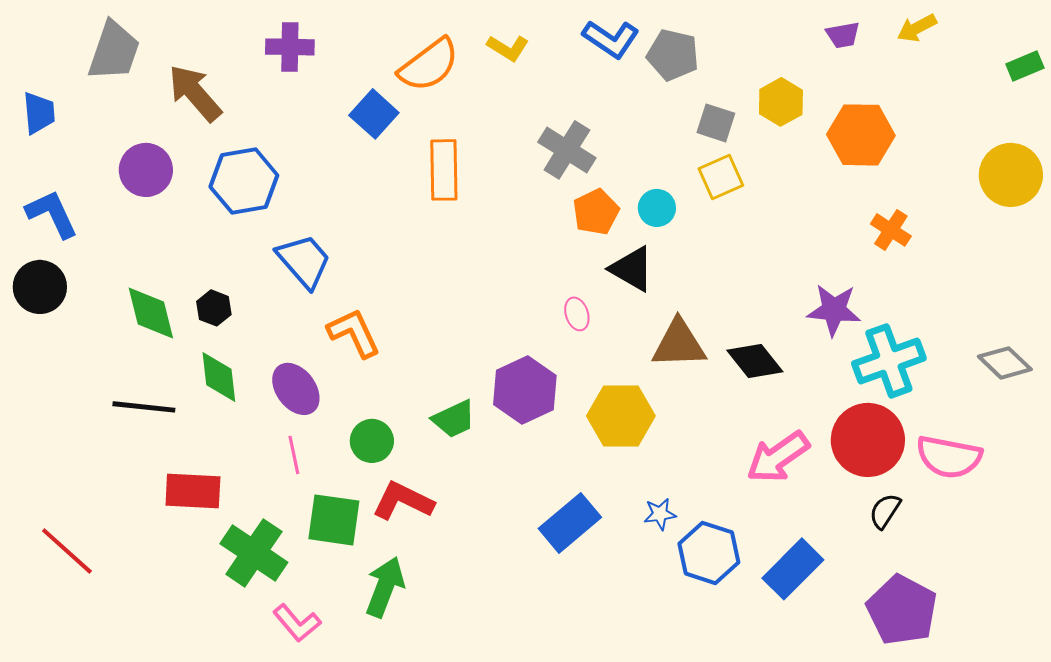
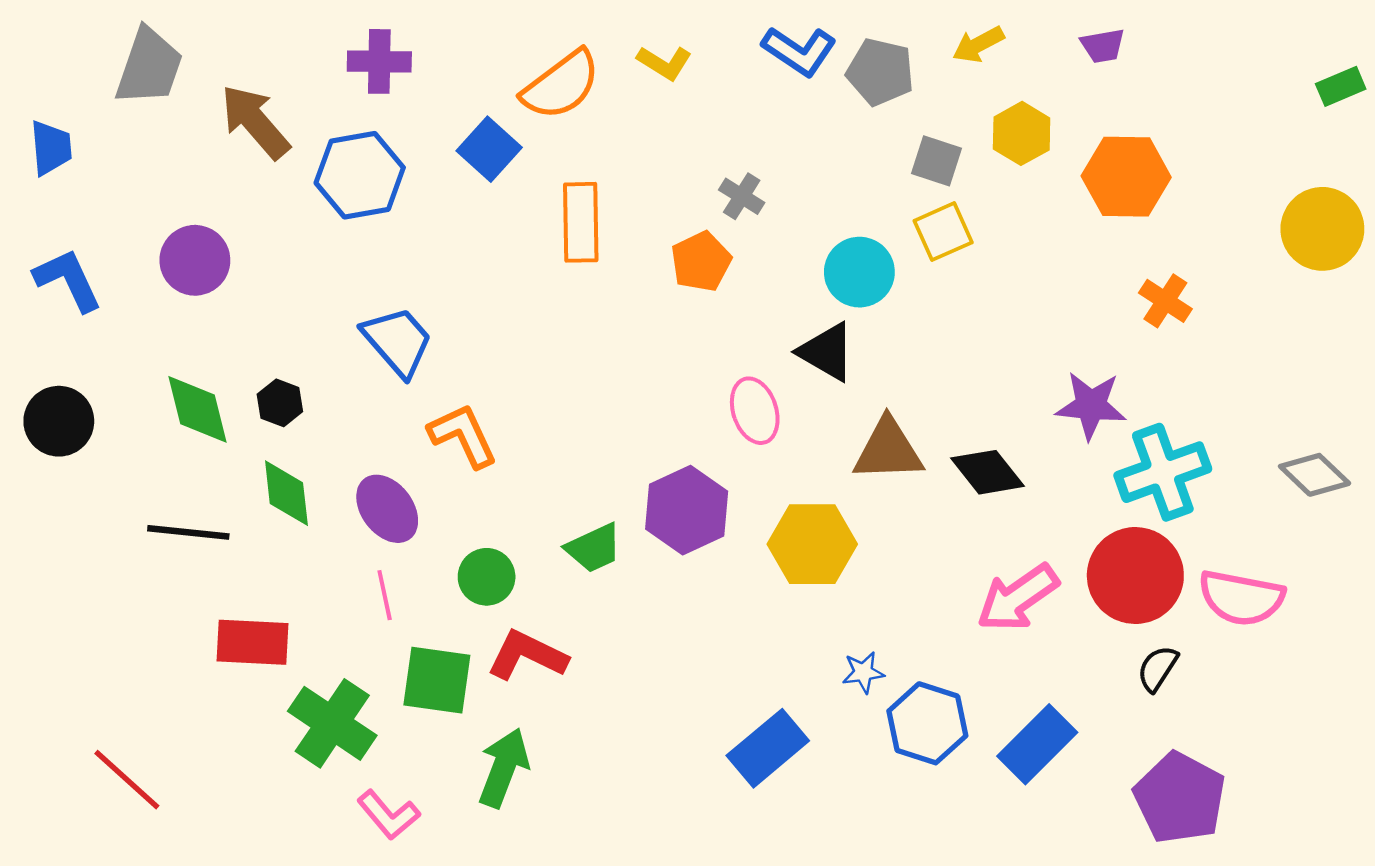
yellow arrow: (917, 28) -> (978, 44), moved
gray cross: (567, 150) -> (742, 196), size x0.6
purple circle: (146, 170) -> (195, 260), moved
blue hexagon: (244, 181) -> (360, 175), moved
cyan circle: (657, 208) -> (859, 272), size x1.4
orange pentagon: (596, 212) -> (701, 262), moved
black circle: (40, 287) -> (59, 421), moved
pink ellipse: (577, 314) -> (755, 411), size x1.5
blue rectangle: (570, 523) -> (768, 748), moved
red line: (67, 551) -> (127, 780), moved

